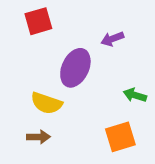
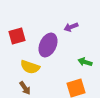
red square: (38, 21) -> (17, 36), moved
brown arrow: (38, 137) -> (25, 88), turned 56

